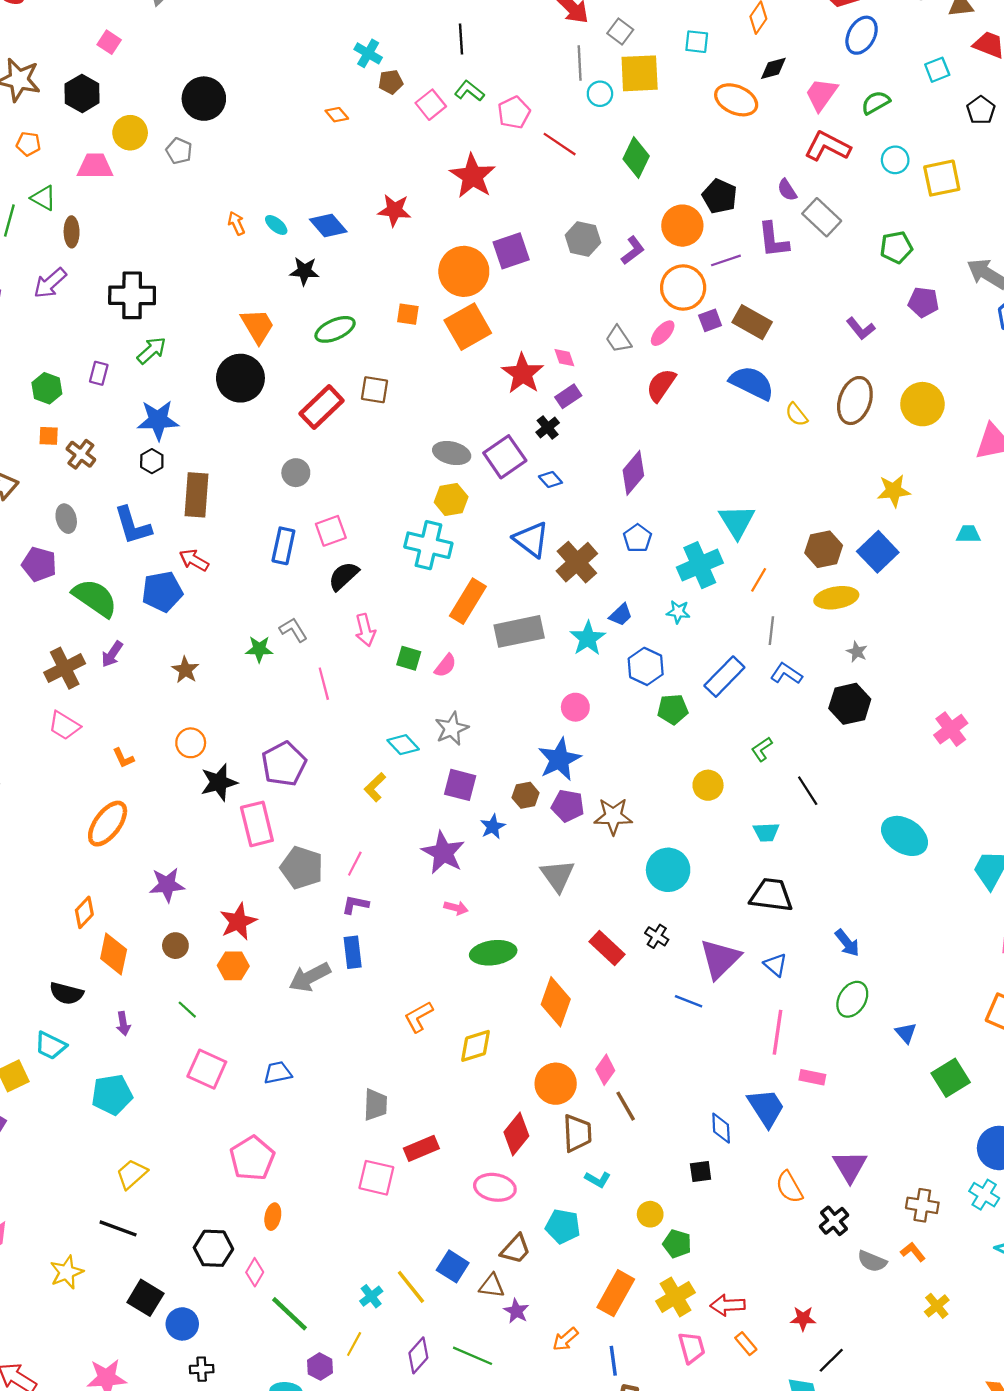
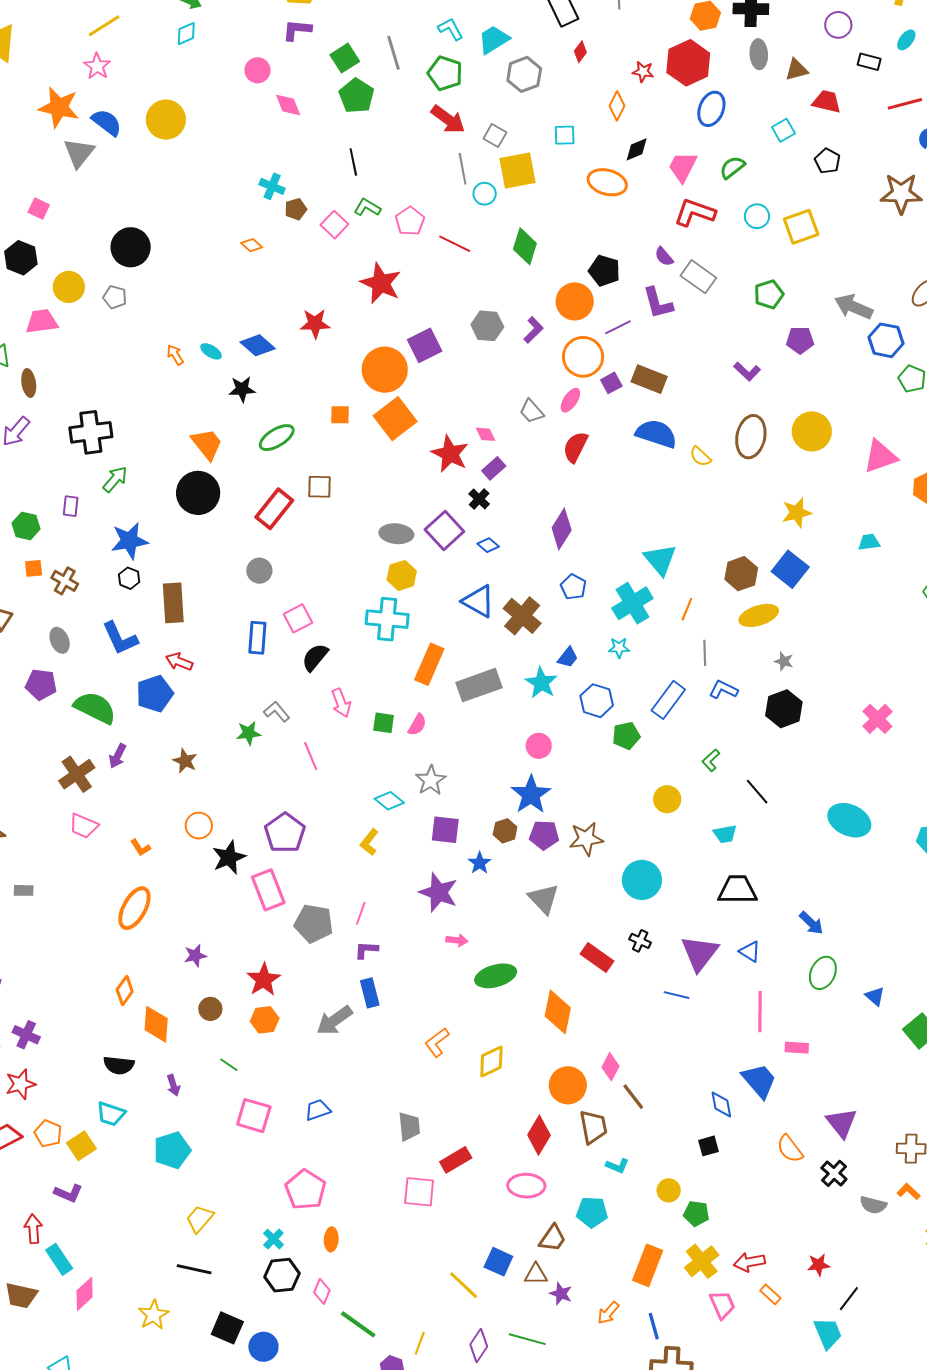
purple star: (167, 885) -> (195, 956), size x0.7
cyan cross: (371, 1296) -> (273, 1239), moved

